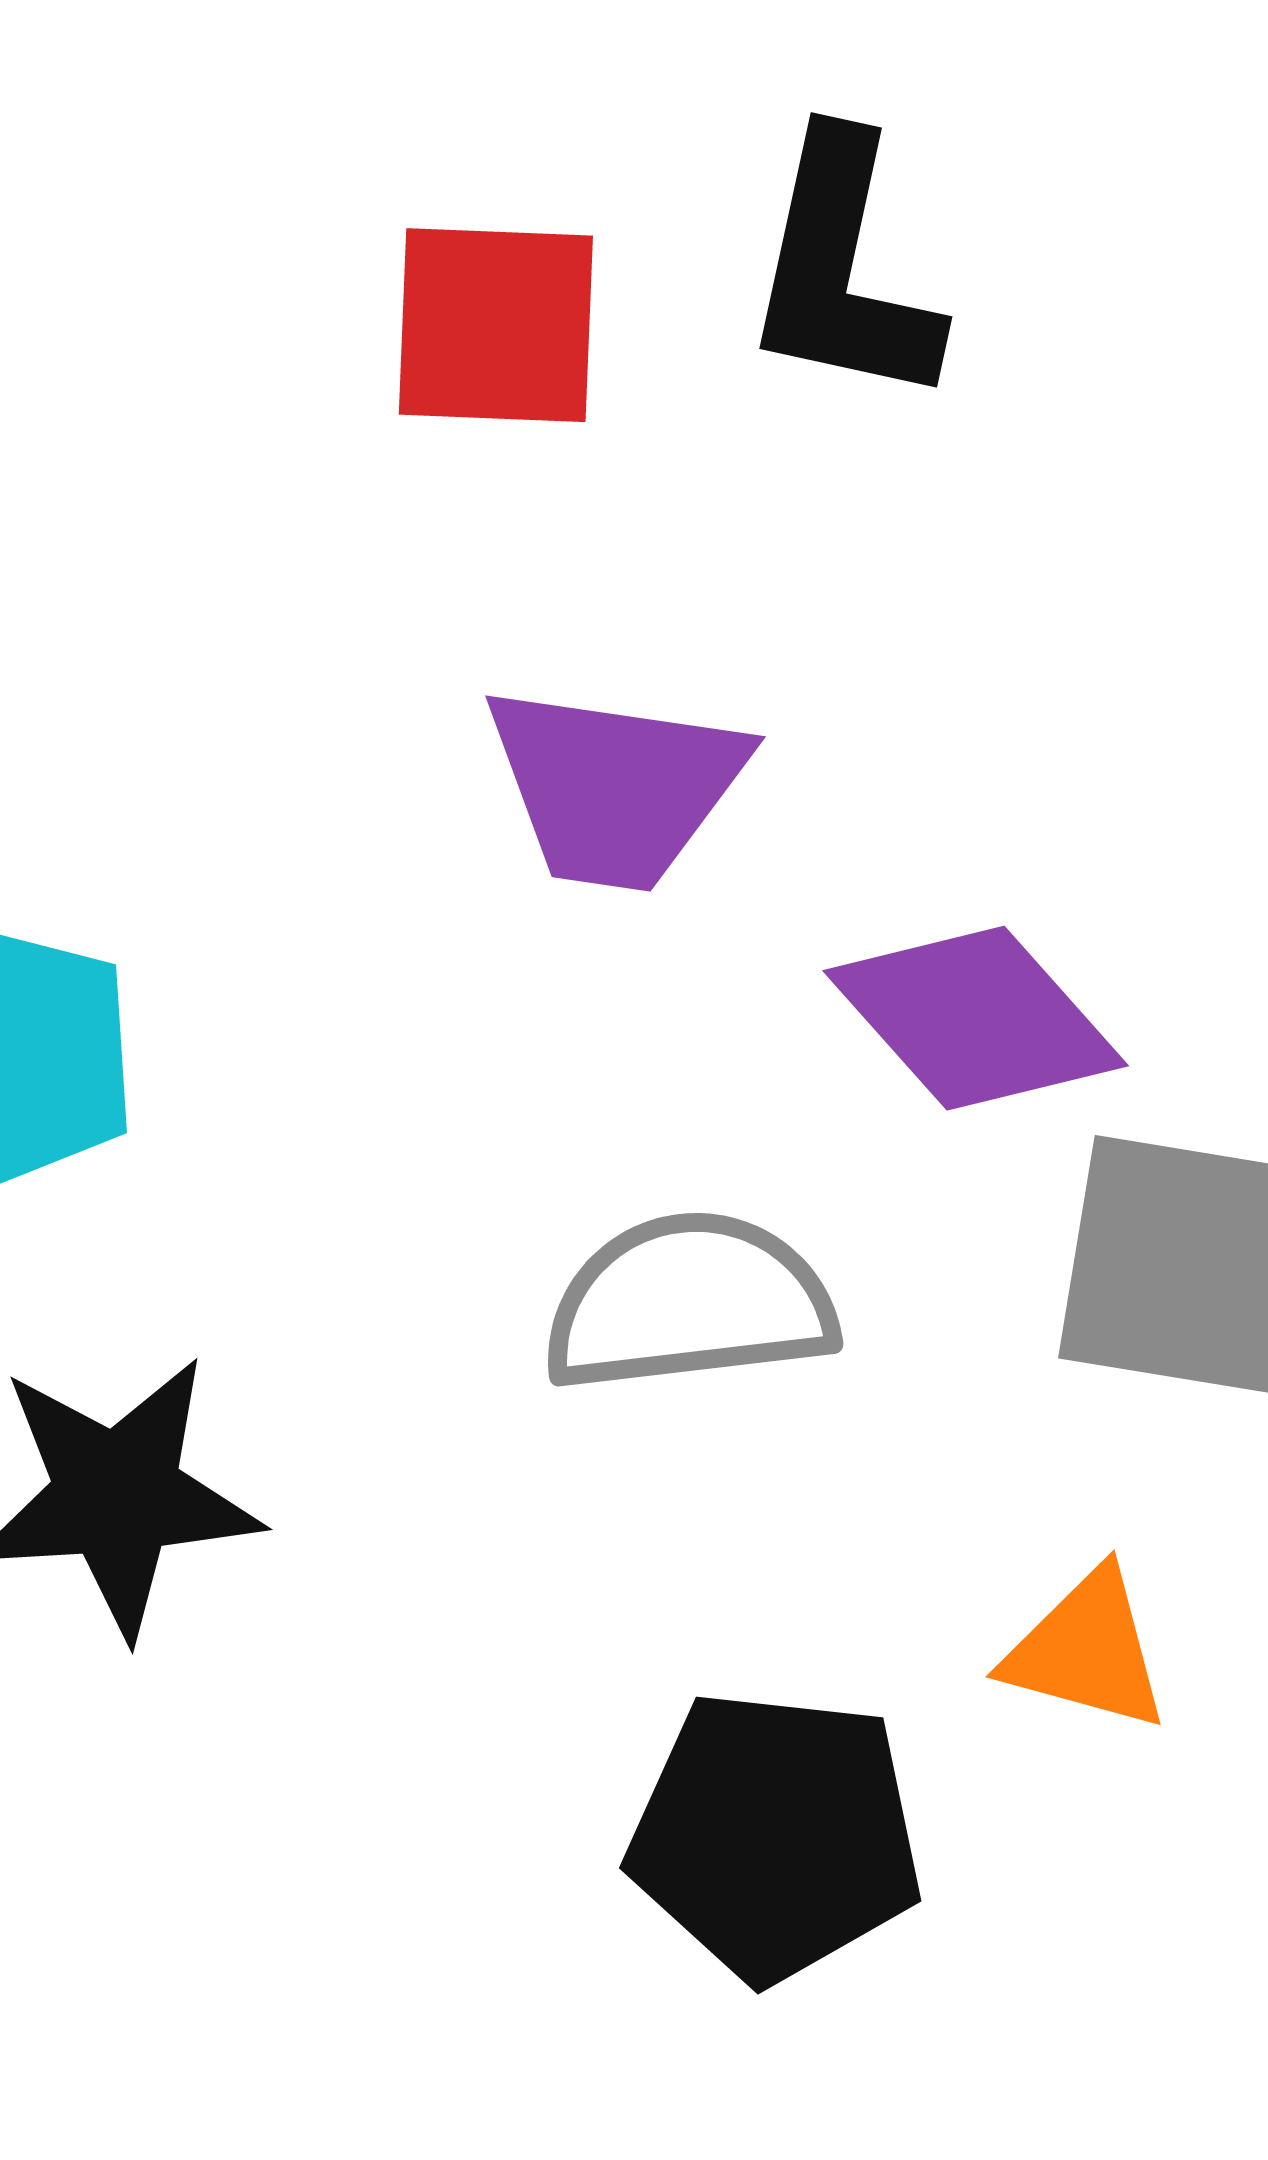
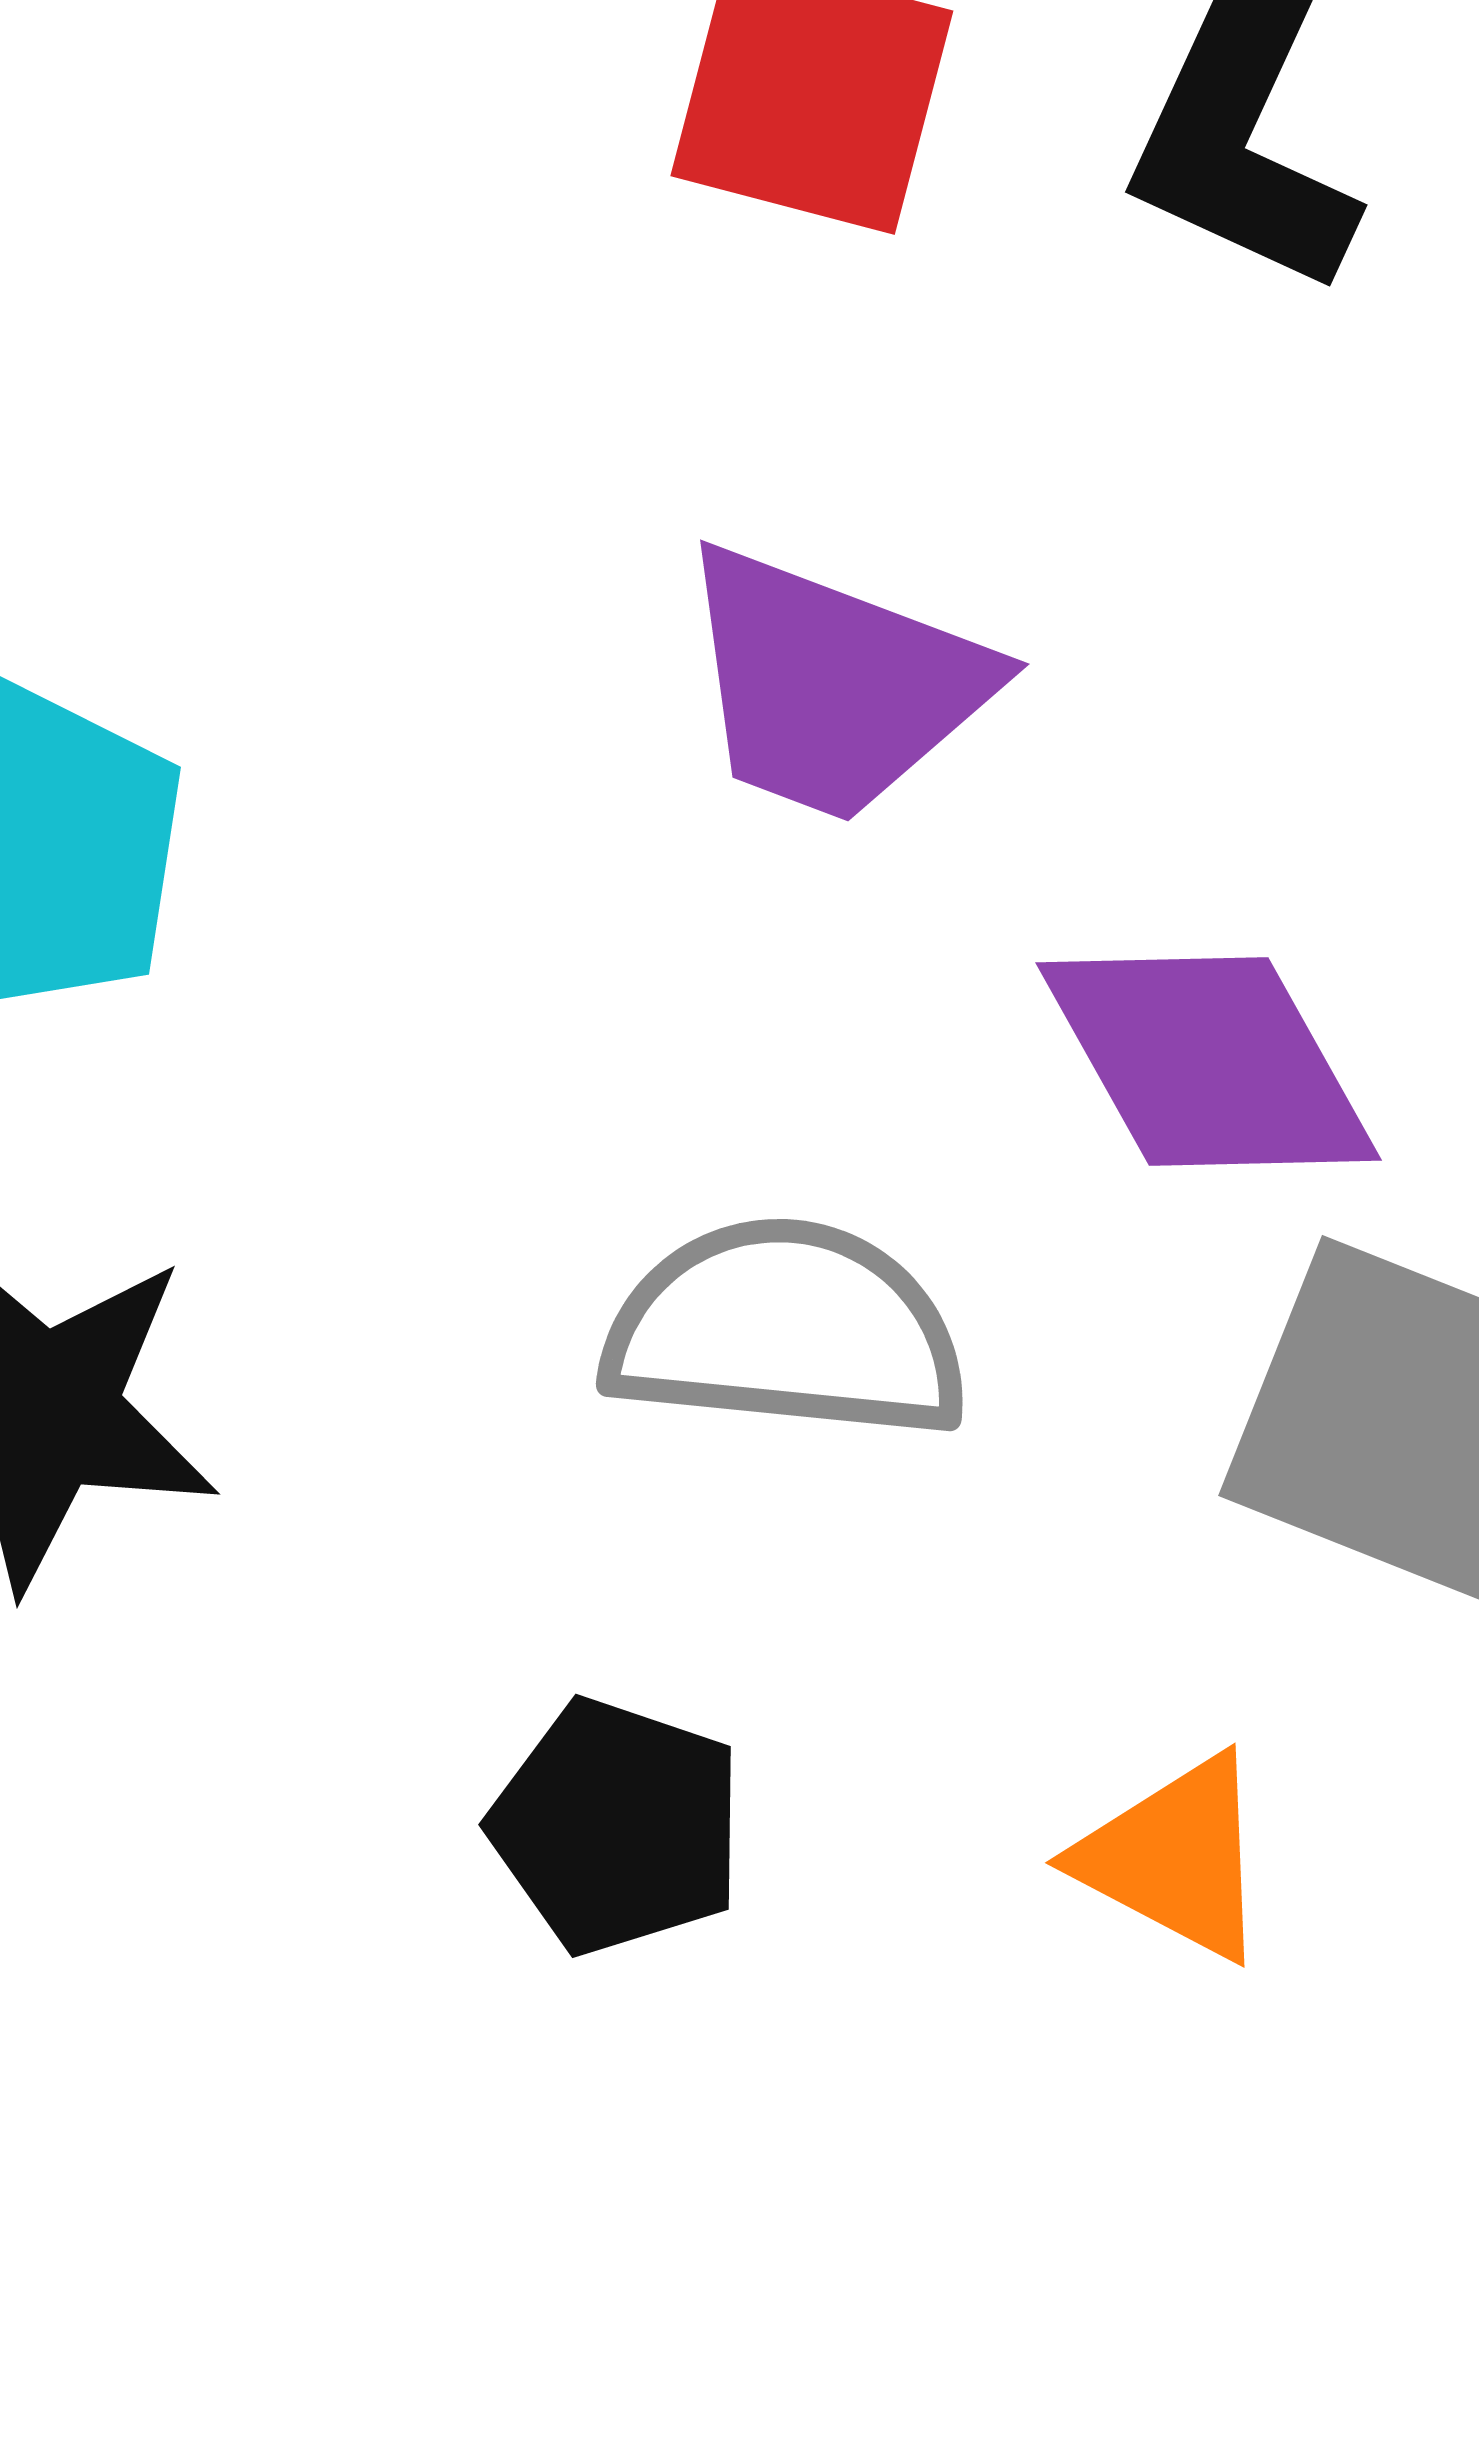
black pentagon: (775, 1836) -> (617, 1826), moved, size x0.7

